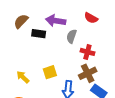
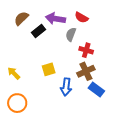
red semicircle: (91, 18) -> (81, 17), moved
black rectangle: (39, 34) -> (38, 31), turned -48
yellow arrow: (23, 77) -> (14, 73), moved

